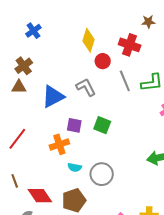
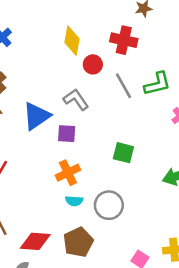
purple square: (74, 125) -> (67, 134), moved
green square: (102, 125) -> (123, 153), moved
orange cross: (59, 144) -> (68, 173), moved
red diamond: (40, 196) -> (35, 241), turned -45

